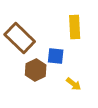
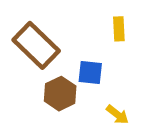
yellow rectangle: (75, 27) -> (119, 29), size x0.7

